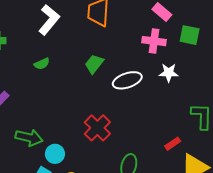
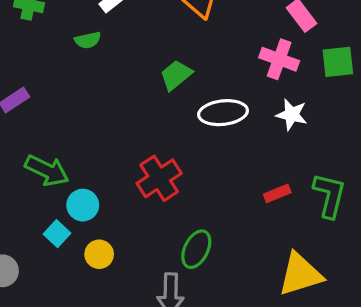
green square: (190, 35) -> (338, 62), turned -30
green semicircle: (42, 64) -> (88, 40), moved
red rectangle: (173, 144) -> (277, 193), moved

